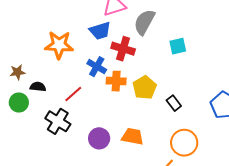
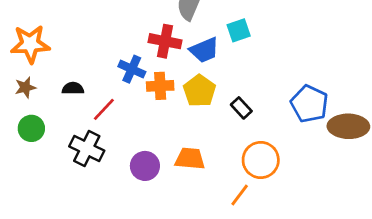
blue trapezoid: (100, 31) -> (204, 50), moved
orange star: (59, 45) -> (30, 44), moved
black semicircle: (38, 87) -> (73, 88), moved

